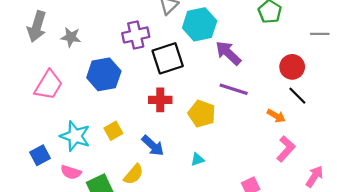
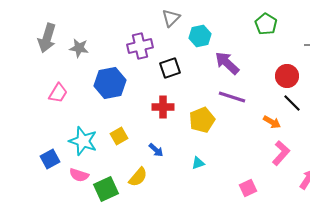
cyan hexagon: (200, 24) -> (200, 36), size x0.7
black square: (168, 58) -> (170, 68), size x0.7
pink trapezoid: (48, 85) -> (58, 93), size x0.7
yellow pentagon: (202, 114) -> (202, 120), turned 30
blue arrow: (153, 146) -> (156, 150), size x0.7

